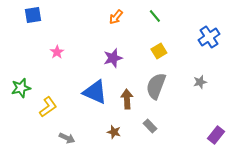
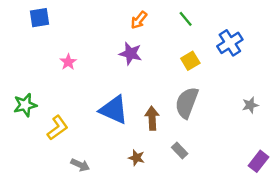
blue cross: (209, 37) -> (230, 43), moved
purple star: (113, 58) -> (130, 54), moved, turned 30
gray star: (200, 82) -> (250, 105), moved

